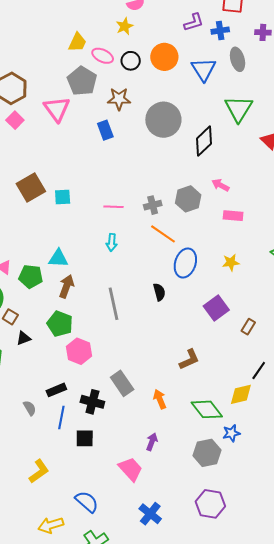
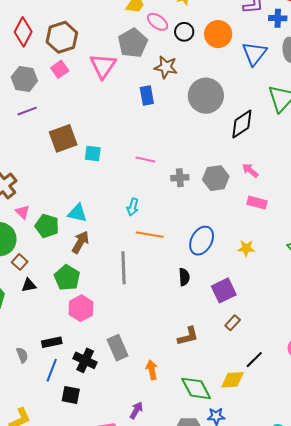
pink line: (114, 207) -> (145, 159), moved
orange line: (163, 234) -> (150, 235), moved, turned -36
black semicircle: (159, 292) -> (184, 277), moved
brown rectangle: (248, 327) -> (233, 323), moved

